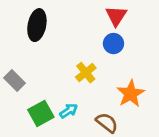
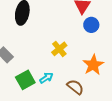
blue circle: (113, 44) -> (91, 25), moved

